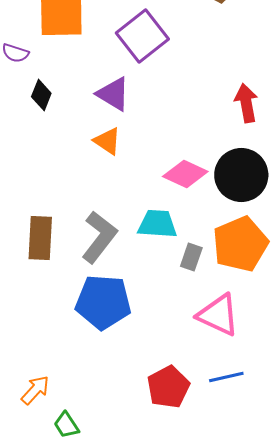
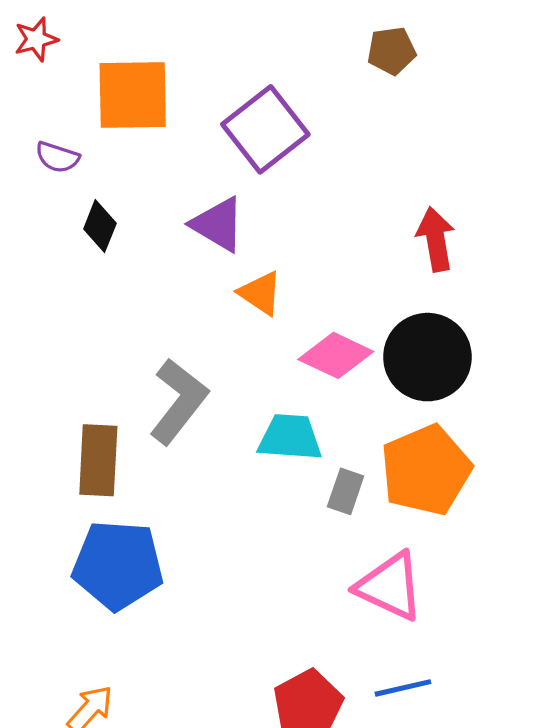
orange triangle: (107, 141) -> (260, 293), moved
gray L-shape: (99, 237) -> (179, 401), moved
blue pentagon: (103, 302) -> (118, 565), moved

